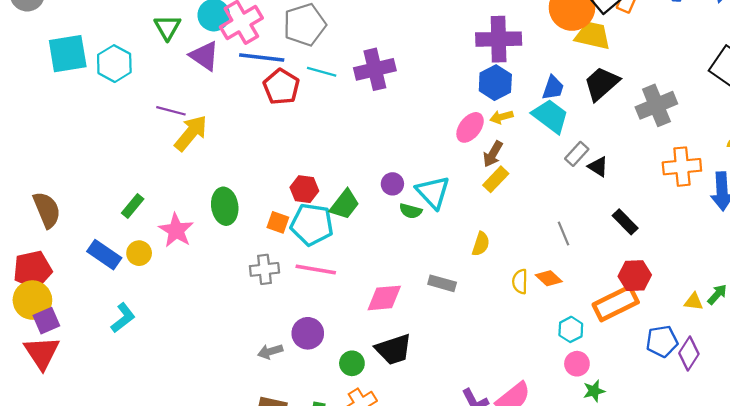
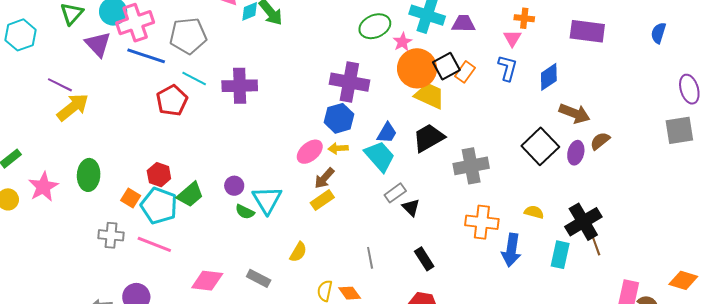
red pentagon: (281, 87) -> (172, 100), moved

